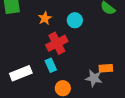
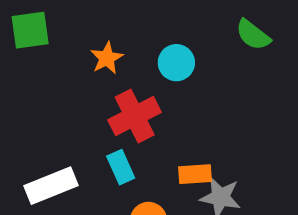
orange rectangle: (106, 68) -> (195, 174), moved

